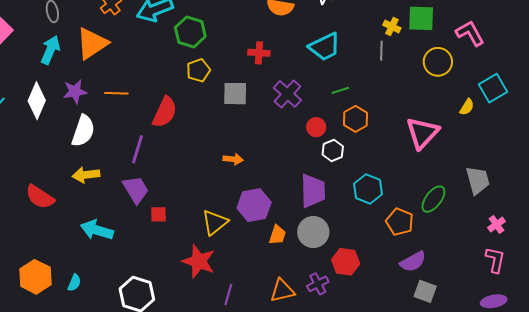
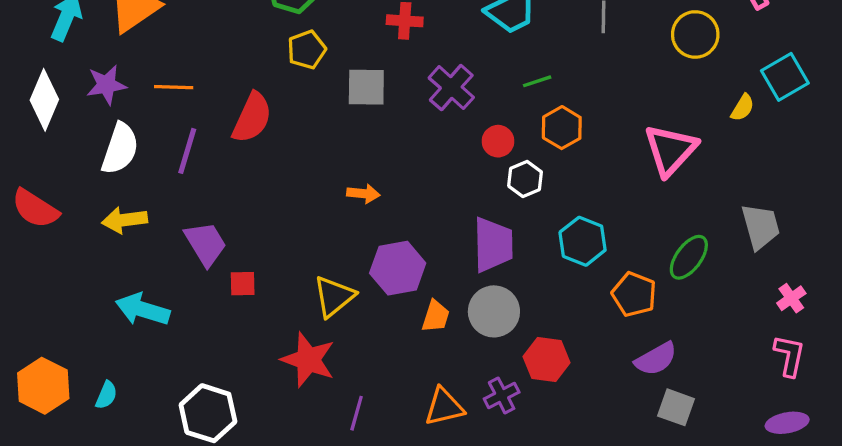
purple line: (137, 149) -> (187, 151), moved
red semicircle: (40, 197) -> (35, 209), moved

